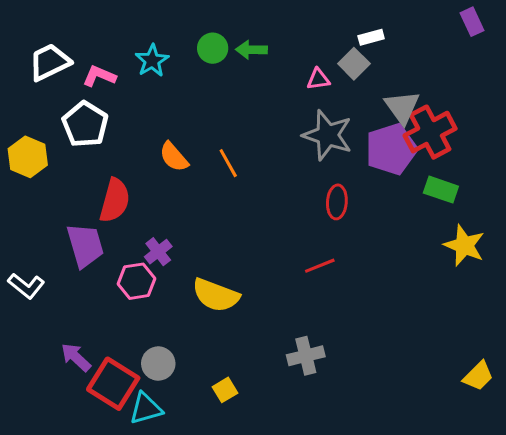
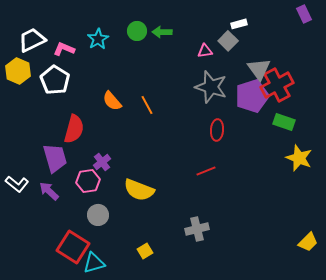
yellow hexagon: (28, 157) -> (18, 71), moved
purple arrow: (76, 357) -> (49, 191), moved
gray circle: (158, 364) -> (98, 215), moved

